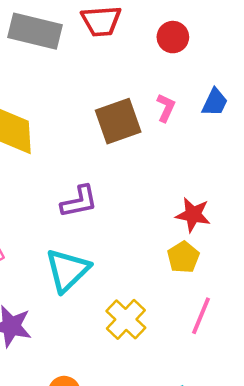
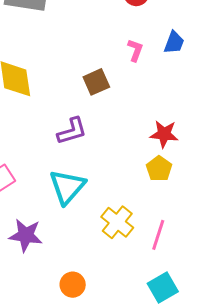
brown square: (118, 121) -> (96, 82), moved, size x0.7
pink line: (201, 316) -> (158, 235), moved

